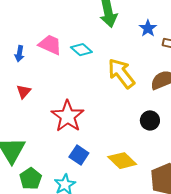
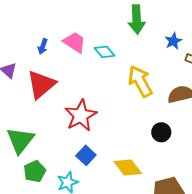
red triangle: (24, 92) -> (41, 84), size x2.0

